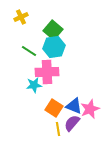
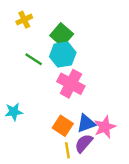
pink cross: (47, 72) -> (71, 84), moved, turned 30
cyan star: (34, 85) -> (14, 112), moved
blue triangle: (74, 106) -> (86, 123), turned -42

